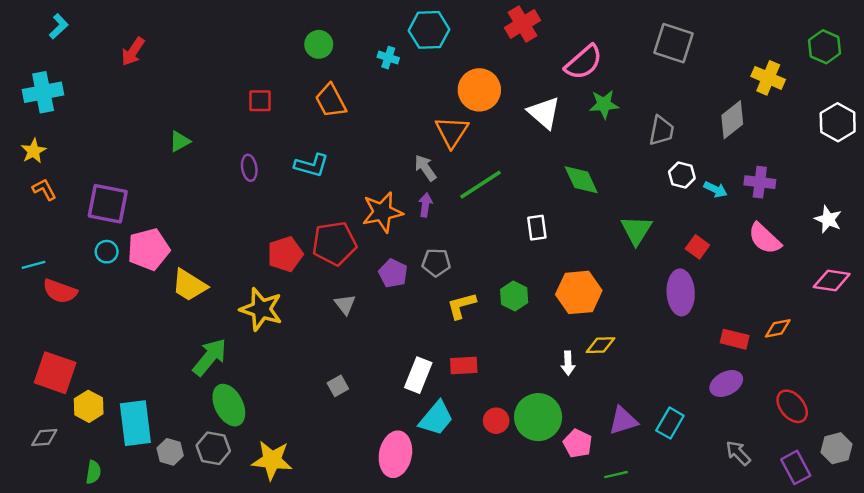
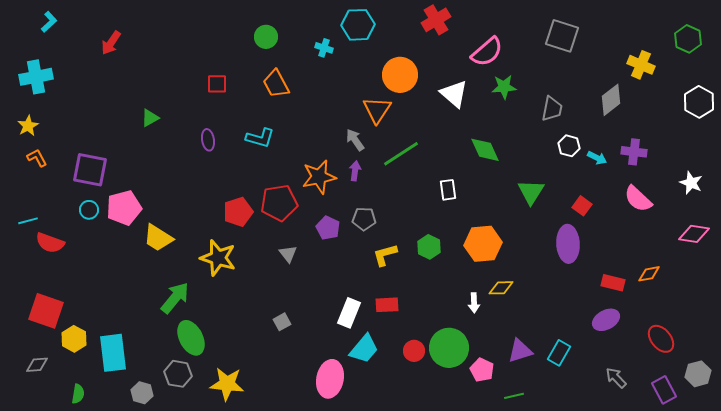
gray hexagon: (170, 452) -> (142, 393), moved

